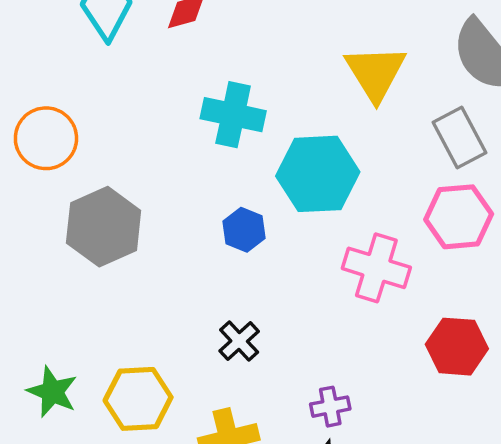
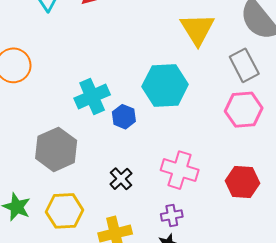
cyan cross: (233, 115) -> (92, 96), moved, turned -36
gray hexagon: (104, 227) -> (56, 149), moved
pink cross: (376, 268) -> (180, 170), moved

